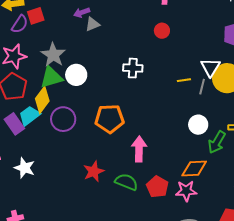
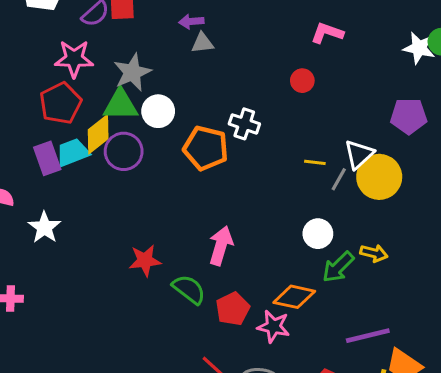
purple circle: (63, 119) -> (124, 151), moved
orange pentagon: (110, 119) -> (206, 148), moved

